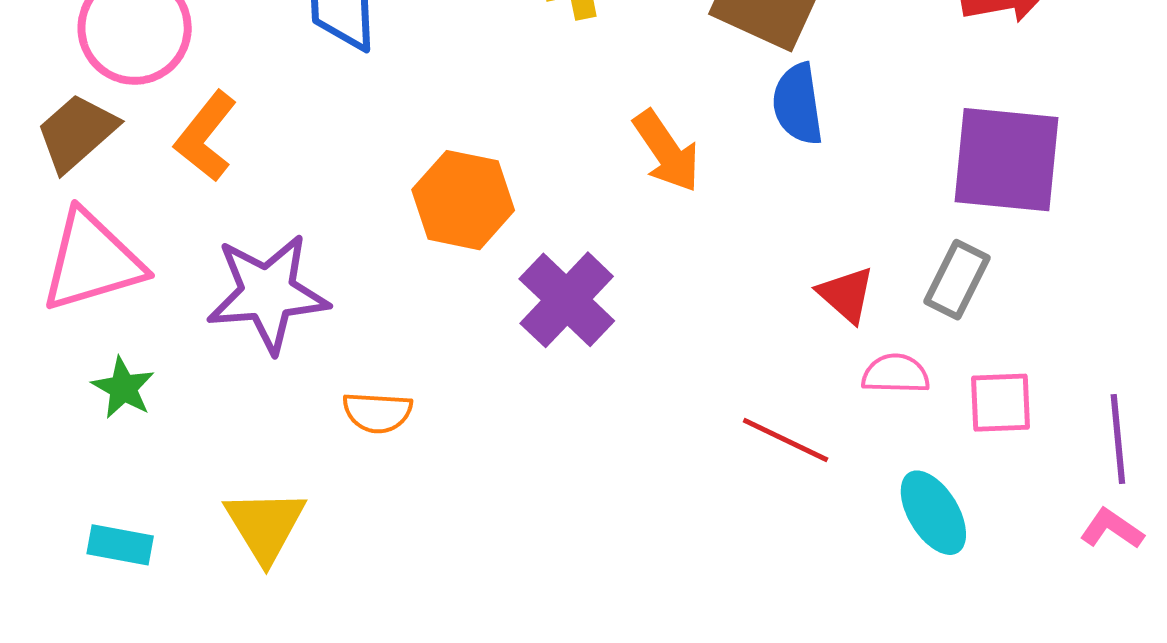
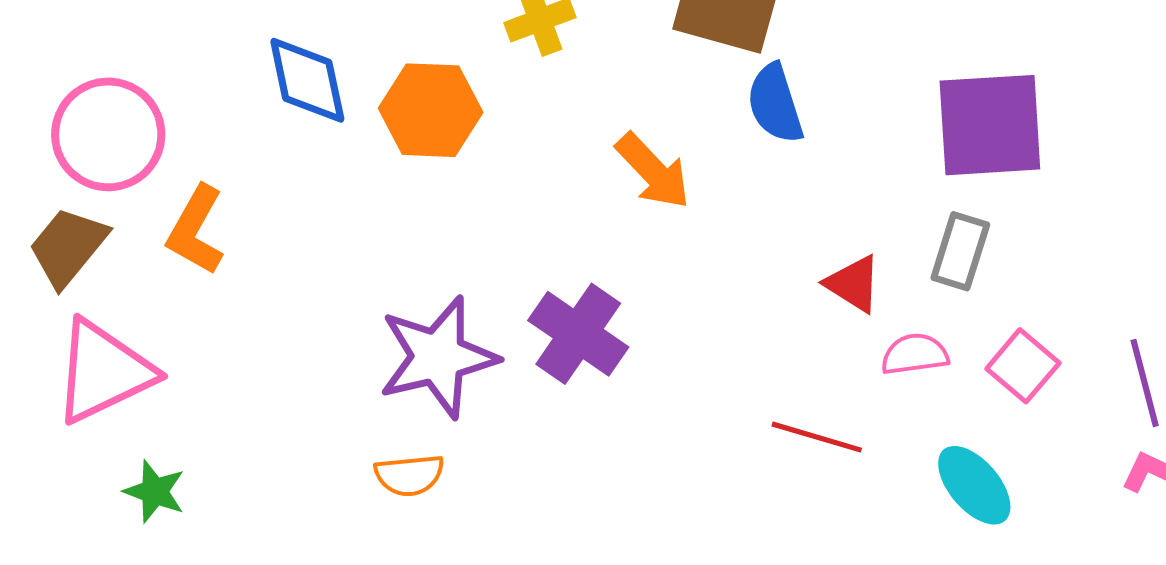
orange hexagon: (463, 200) -> (431, 110), moved
purple star: (268, 293) -> (438, 357), moved
pink square: (1000, 403) -> (1023, 366), turned -38

